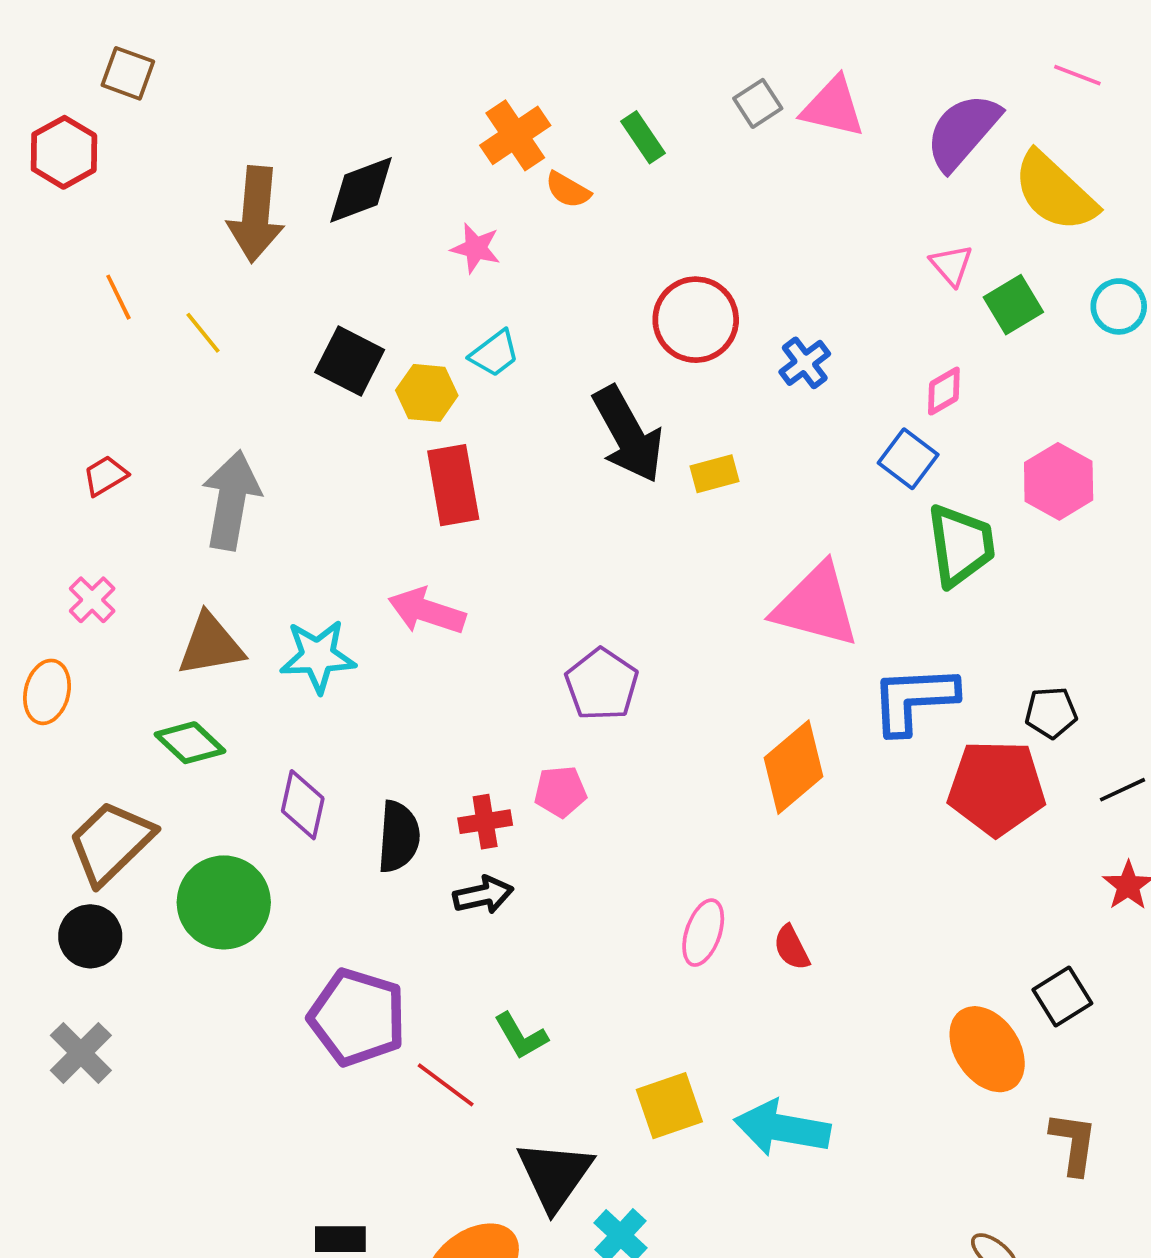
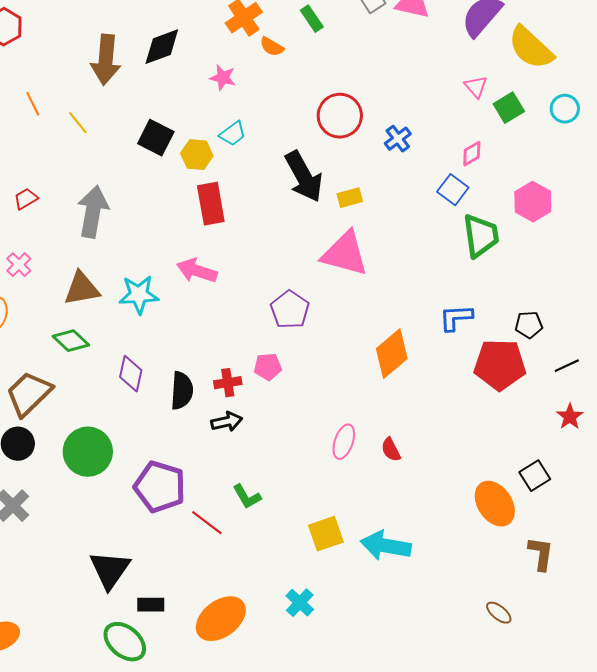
pink triangle: (816, 605) -> (345, 254), moved
blue L-shape: (914, 699) -> (456, 318), size x0.7
green circle: (224, 902) -> (88, 452), moved
black triangle: (555, 1175) -> (110, 570), moved

